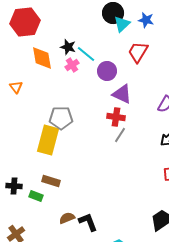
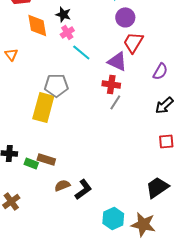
red trapezoid: (138, 52) -> (133, 42), moved
cyan line: (86, 54) -> (81, 52), moved
purple circle: (107, 71) -> (125, 17), moved
brown rectangle: (51, 181) -> (46, 159), moved
black L-shape: (88, 222) -> (83, 189), turned 75

